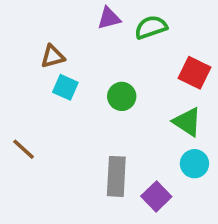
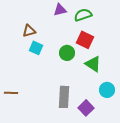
red square: (194, 73) -> (85, 40), moved
green triangle: (187, 122) -> (93, 64), moved
brown line: (24, 149) -> (11, 93), moved, turned -40

